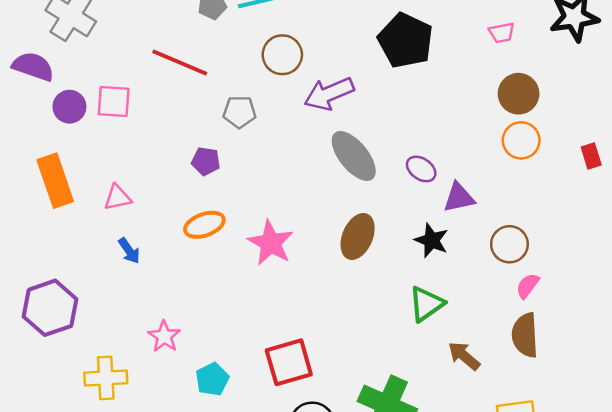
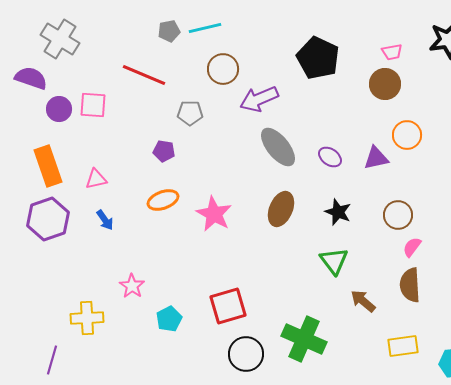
brown circle: (519, 94) -> (385, 84), moved
purple triangle: (459, 198) -> (376, 158), moved
green triangle: (426, 304) -> (334, 261), turned -32
purple hexagon: (50, 308) -> (48, 219), moved

